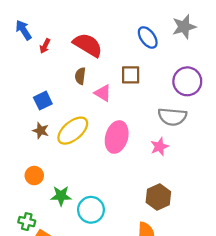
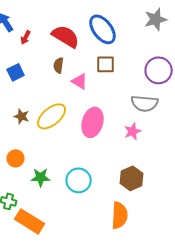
blue ellipse: (148, 37) -> (103, 29), moved, size x1.4
blue square: (43, 101) -> (16, 72), moved
cyan circle: (91, 210) -> (79, 180), moved

